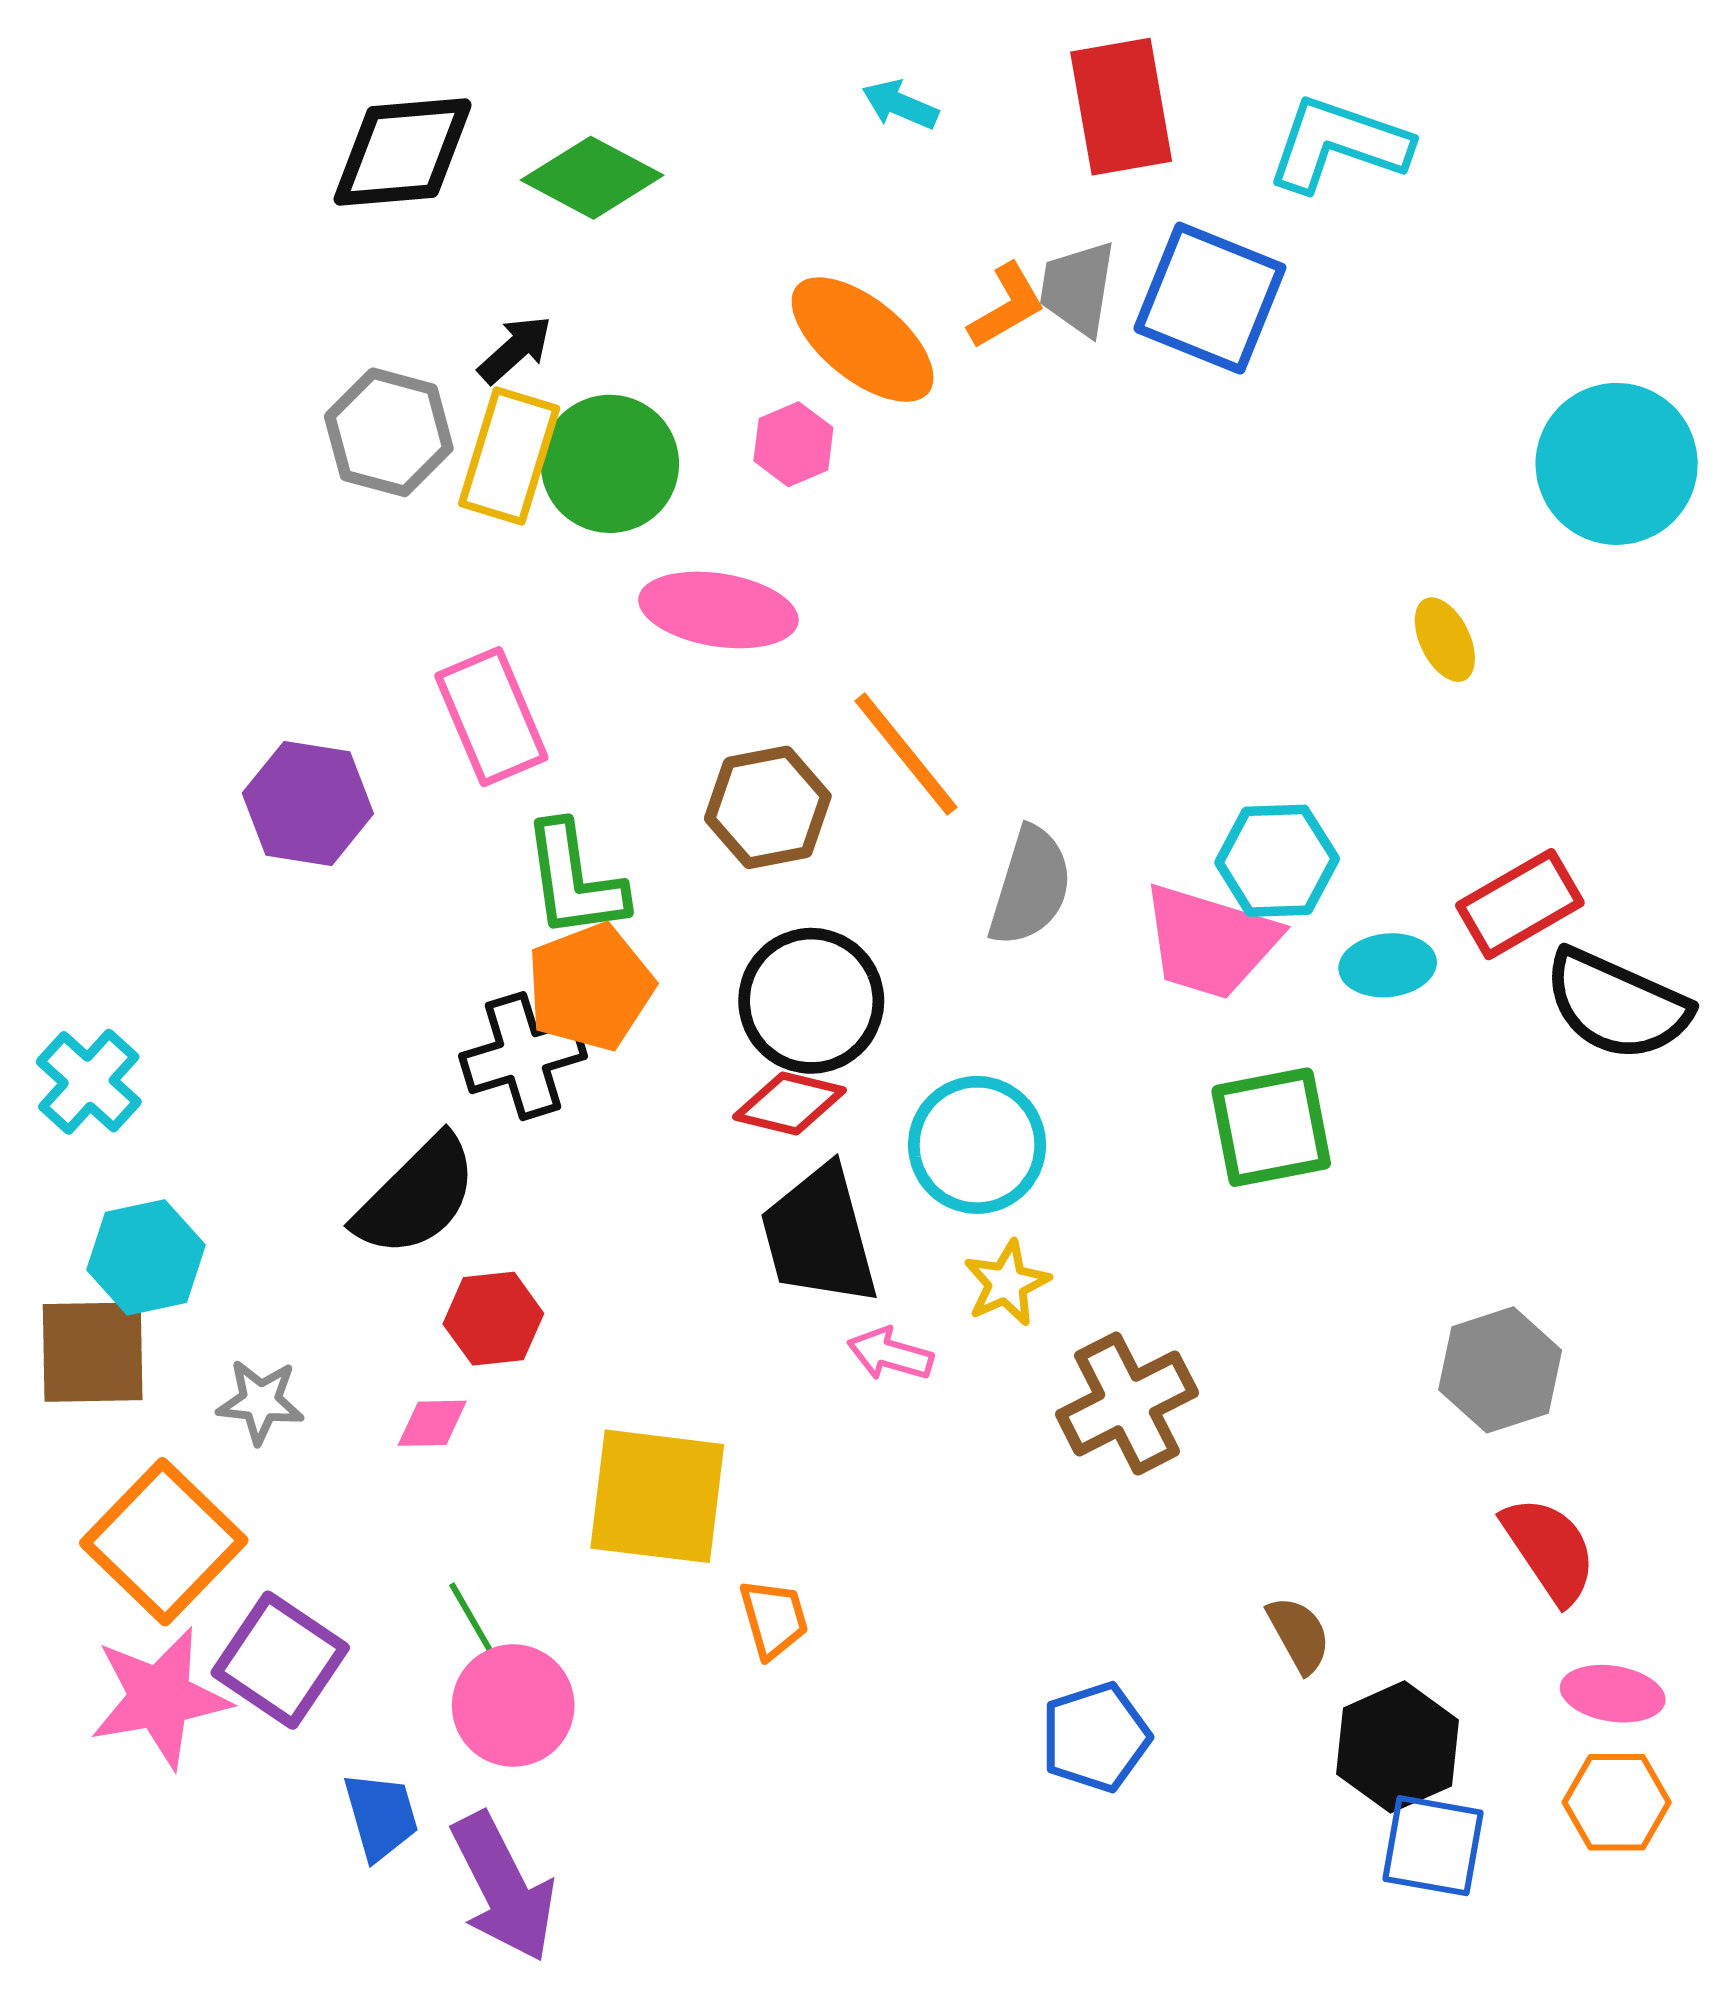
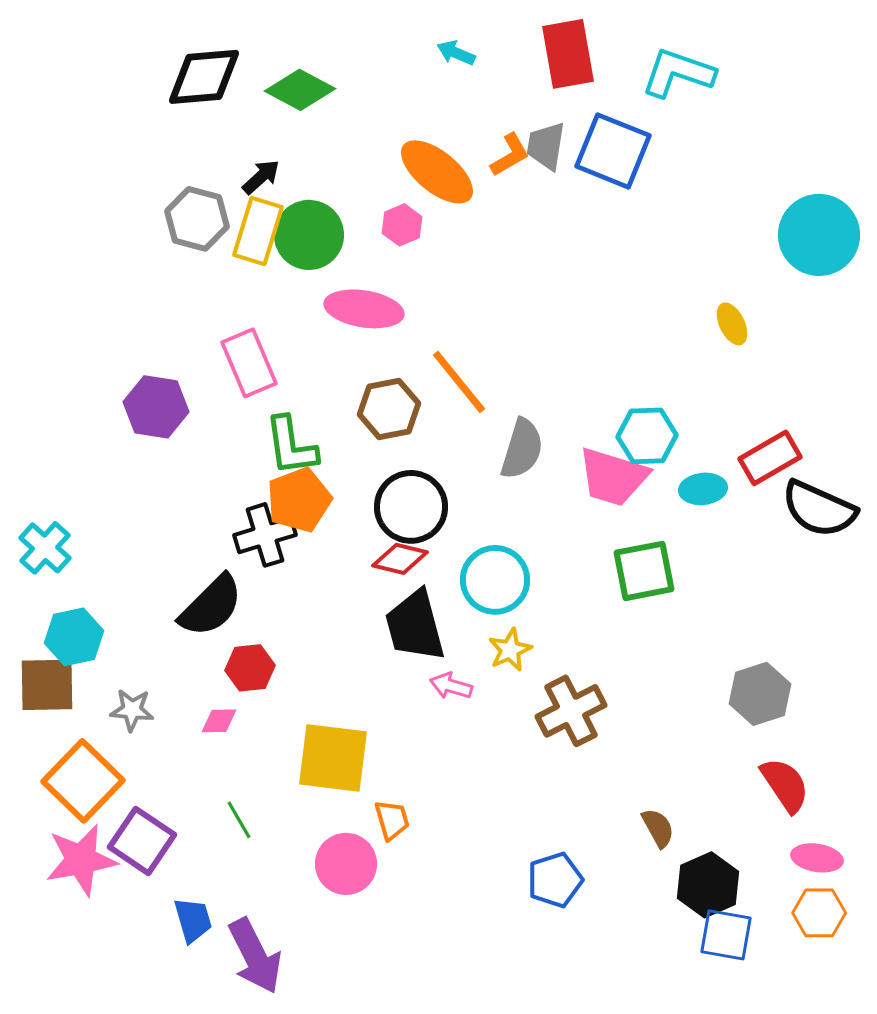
pink circle: (513, 1706) -> (346, 864), moved

